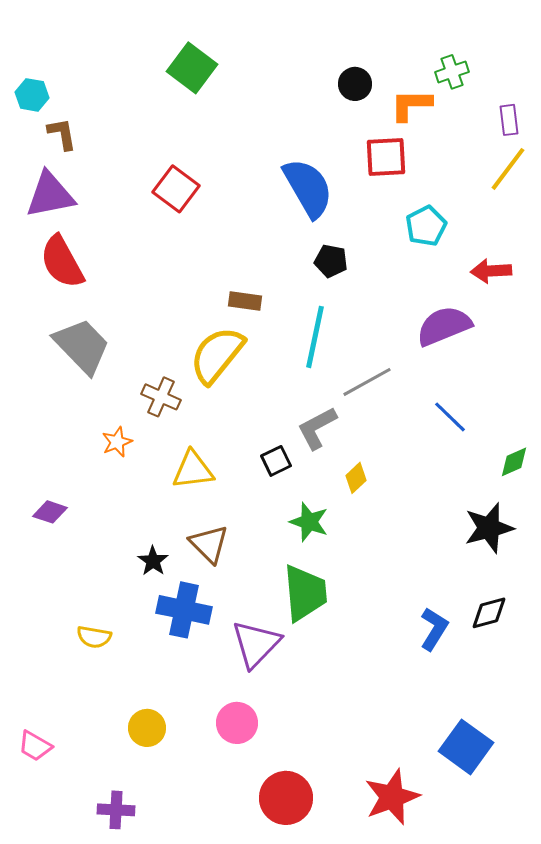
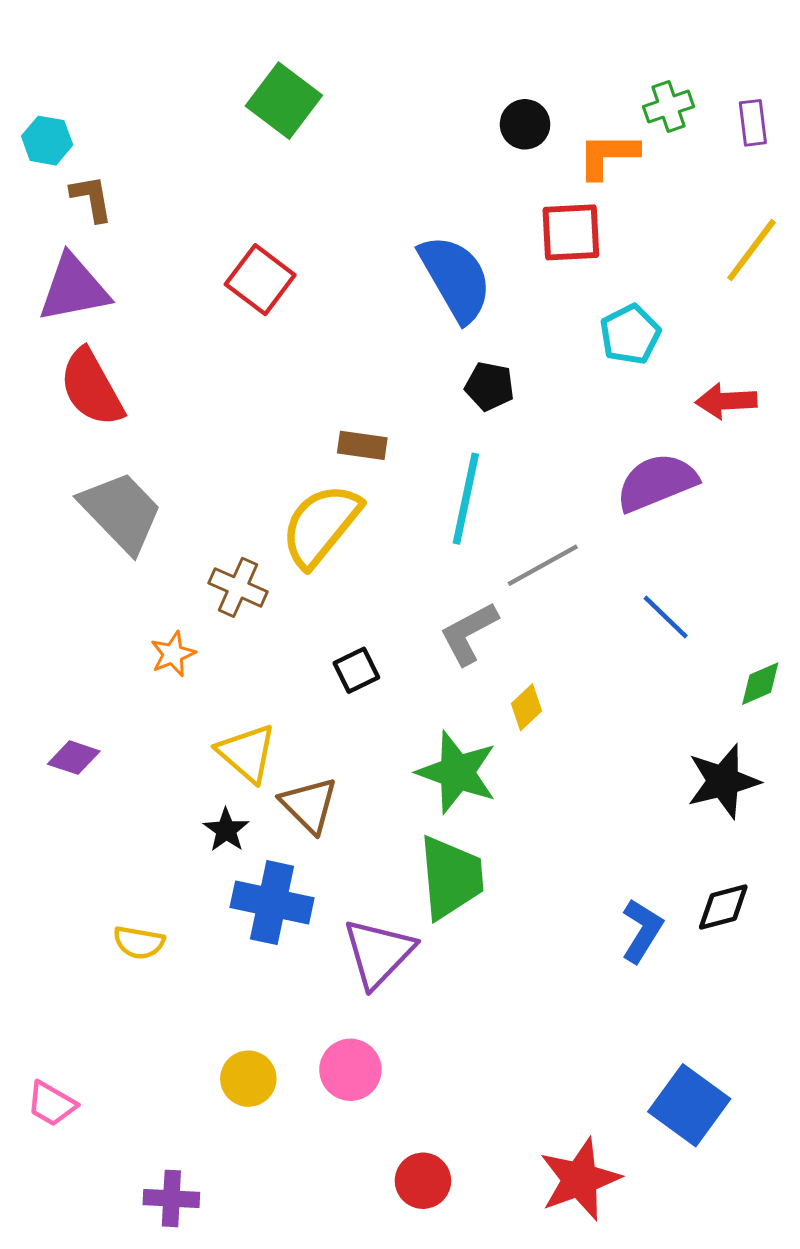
purple rectangle: (509, 120) -> (753, 123), moved
black square: (276, 461) -> (356, 670), moved
yellow triangle: (193, 470) -> (247, 753), moved, turned 48
green star: (309, 522) -> (457, 772), size x1.4
yellow circle: (147, 728) -> (248, 1079), moved
red circle: (286, 798) -> (423, 1181), size x0.7

